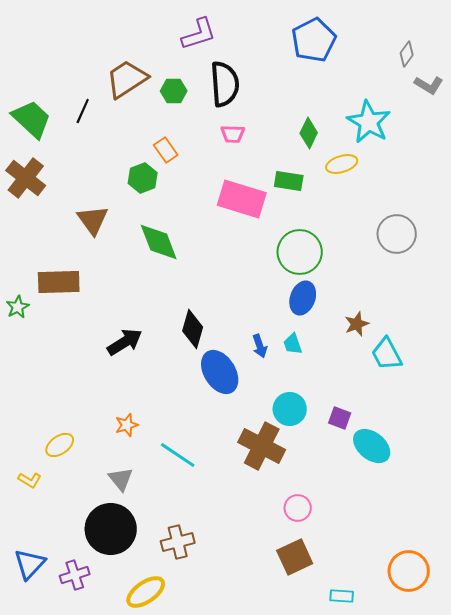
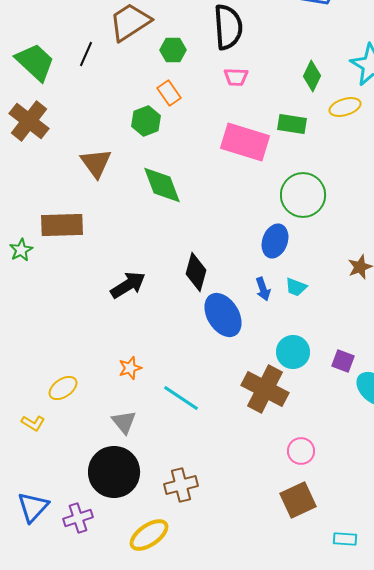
green hexagon: (174, 91) -> (173, 50), moved
blue ellipse: (303, 298) -> (275, 241), moved
cyan trapezoid: (293, 344) -> (296, 287), turned -50

